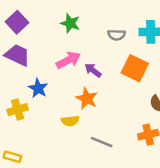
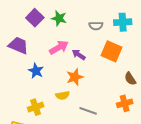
purple square: (17, 22) -> (35, 18), moved
orange star: (87, 98) -> (75, 77), turned 30
yellow cross: (18, 110) -> (36, 107), moved

